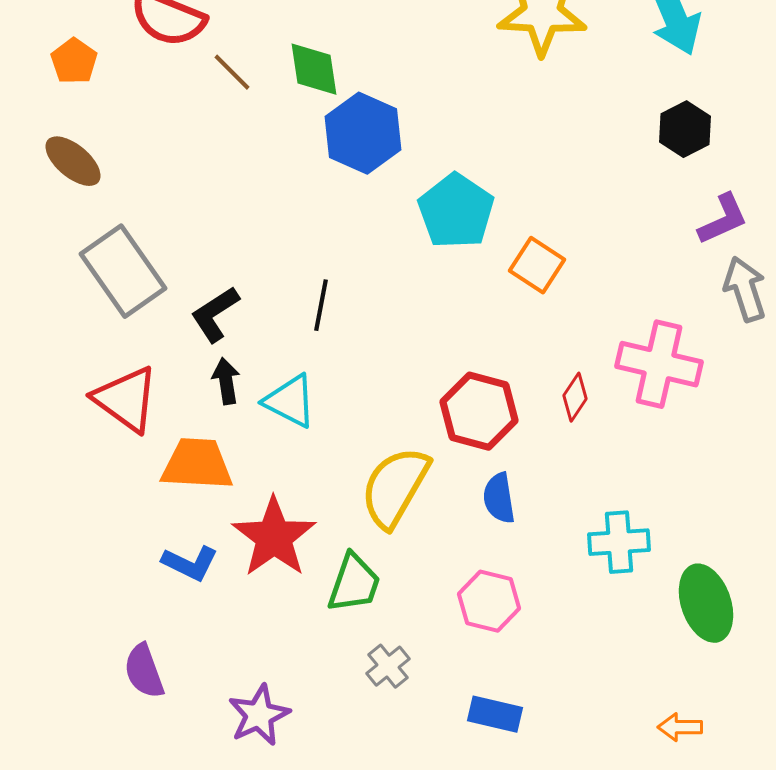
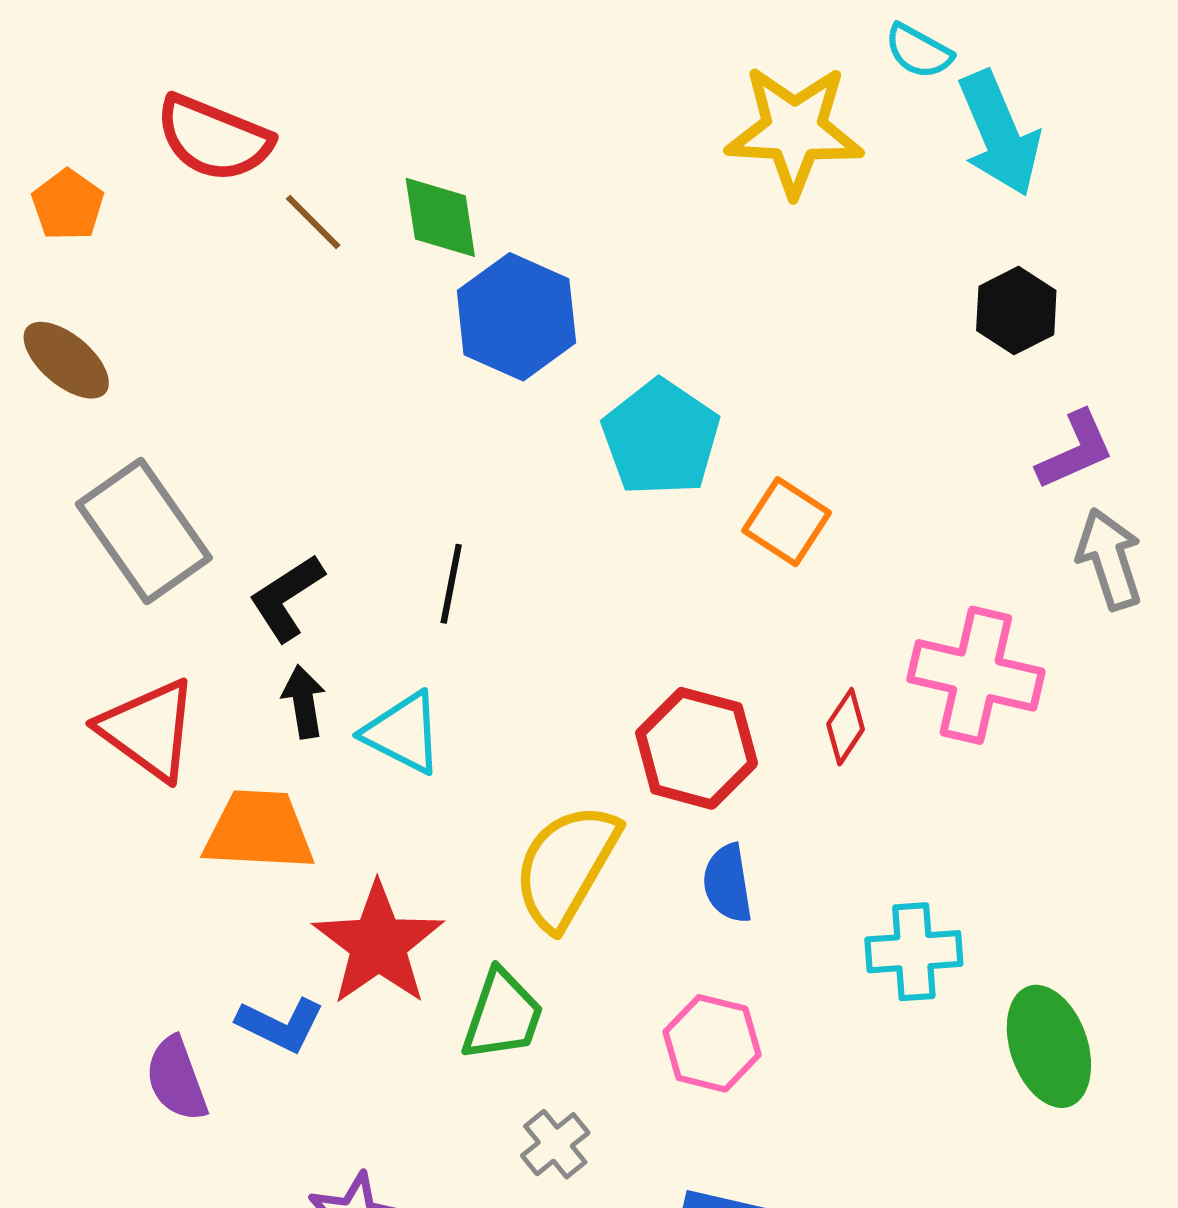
blue L-shape: (190, 563) -> (280, 1025), moved
purple semicircle: (144, 671) -> (176, 1079), moved

